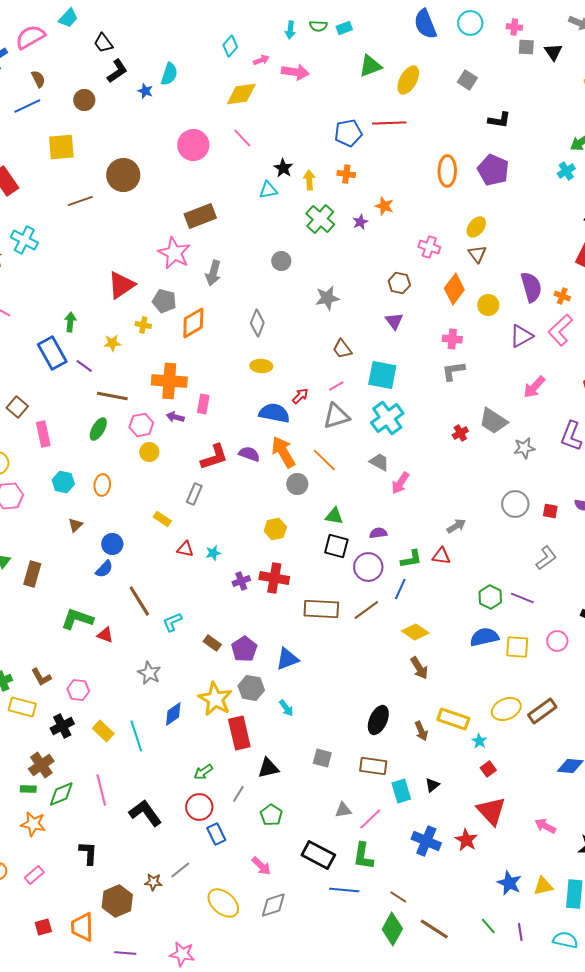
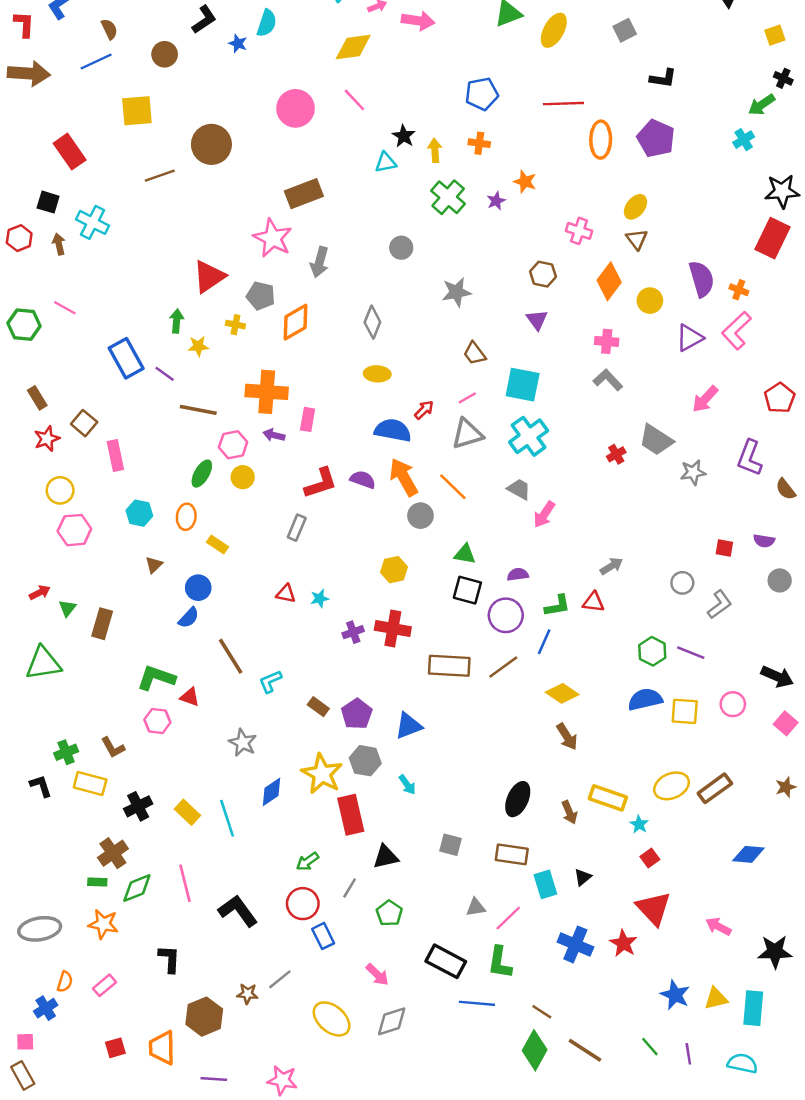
gray square: (467, 80) -> (625, 30), turned 30
red line: (389, 123) -> (563, 104), moved
green arrow: (70, 322) -> (177, 321), moved
gray L-shape: (453, 371) -> (608, 380), turned 55
green ellipse: (98, 429) -> (202, 474), moved
gray circle: (515, 504) -> (682, 583), moved, size x0.7
yellow rectangle: (162, 519) -> (217, 544), moved
pink hexagon: (78, 690) -> (157, 721), moved

